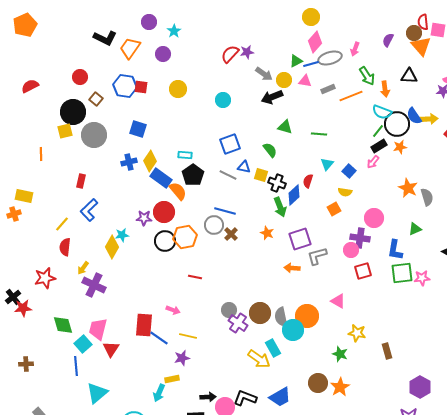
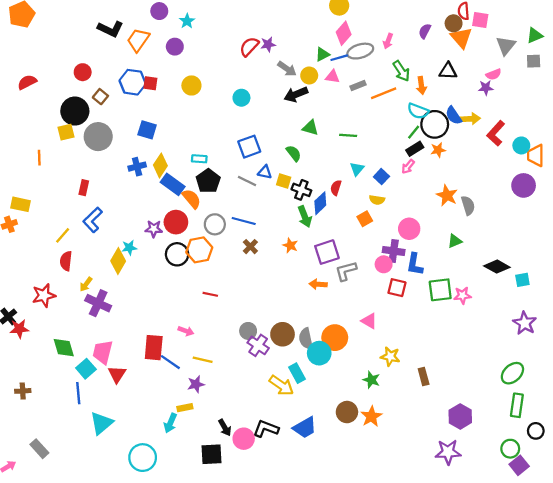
gray circle: (214, 225) -> (215, 224), moved
blue L-shape: (395, 250) -> (415, 264), moved
red square: (363, 271) -> (397, 288), turned 30
black arrow: (208, 397) -> (225, 428), turned 63

